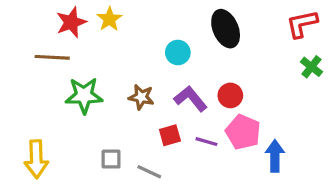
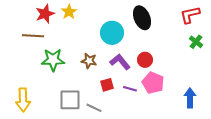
cyan circle: (178, 52) -> (112, 33), size x1.5
blue arrow: (275, 156) -> (190, 98), moved
gray square: (111, 159) -> (70, 100), size x1.6

